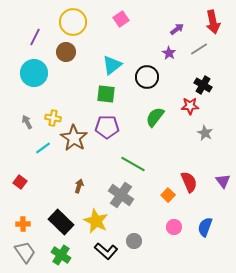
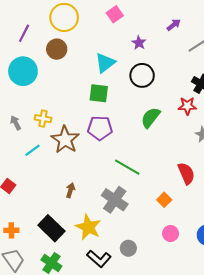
purple star: (169, 53) -> (139, 43), moved
red semicircle: (189, 182) -> (186, 173), moved

